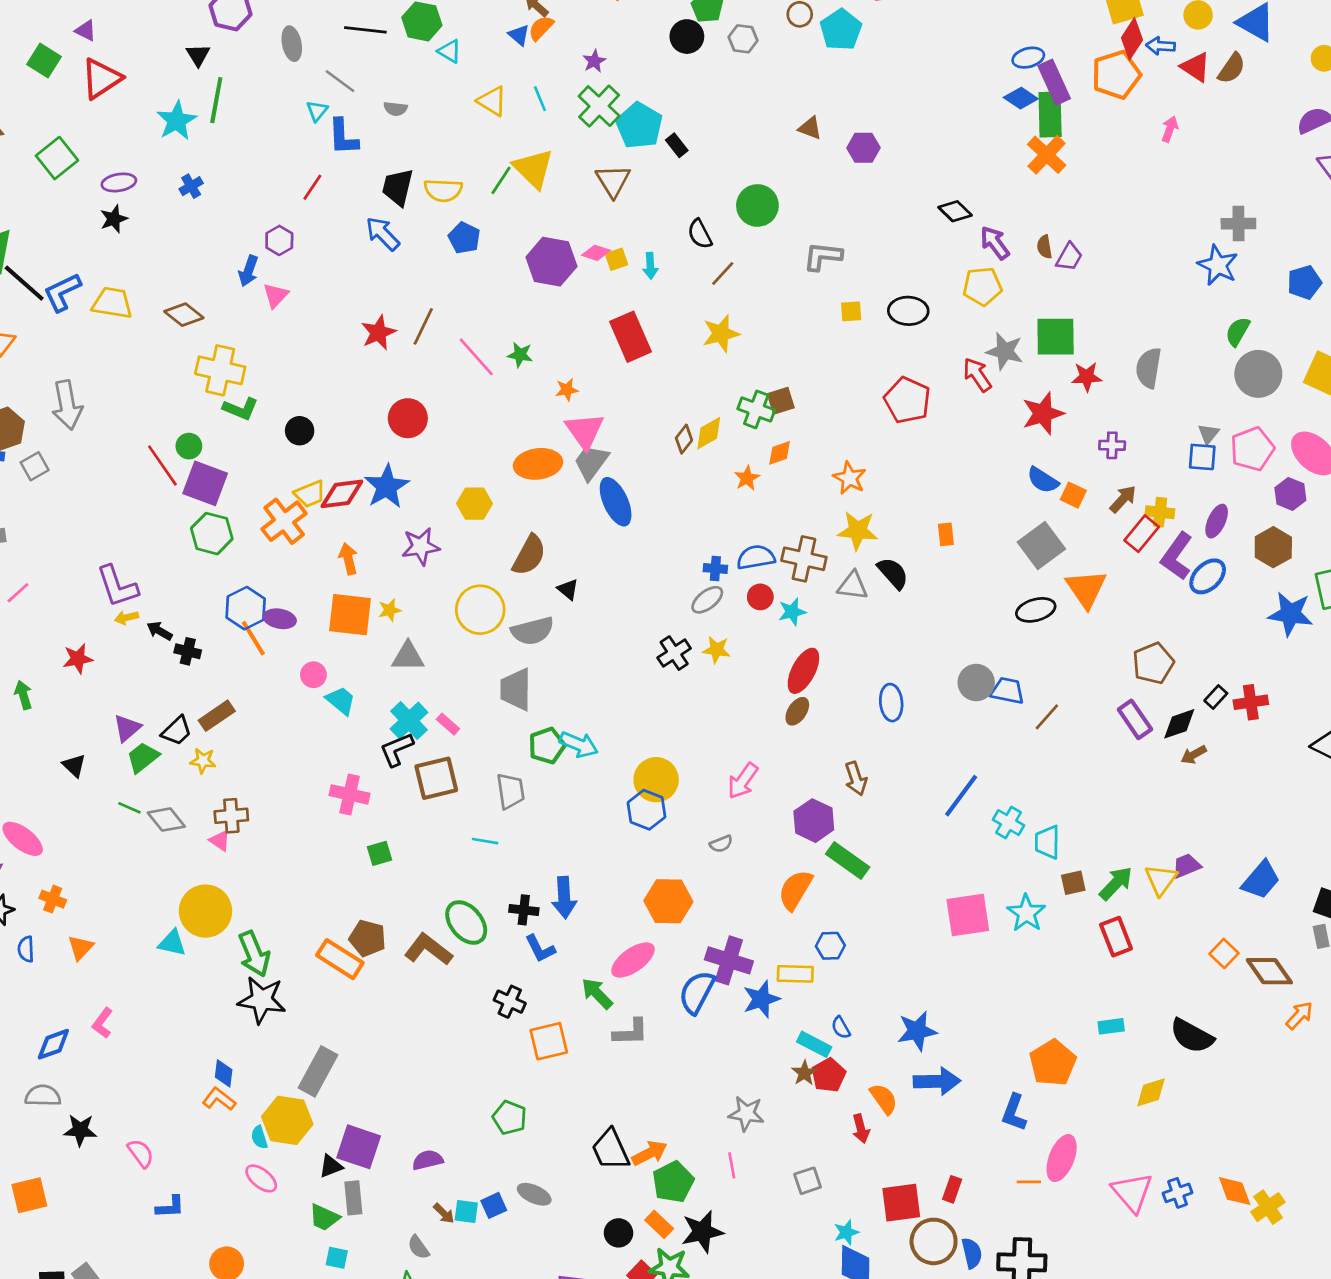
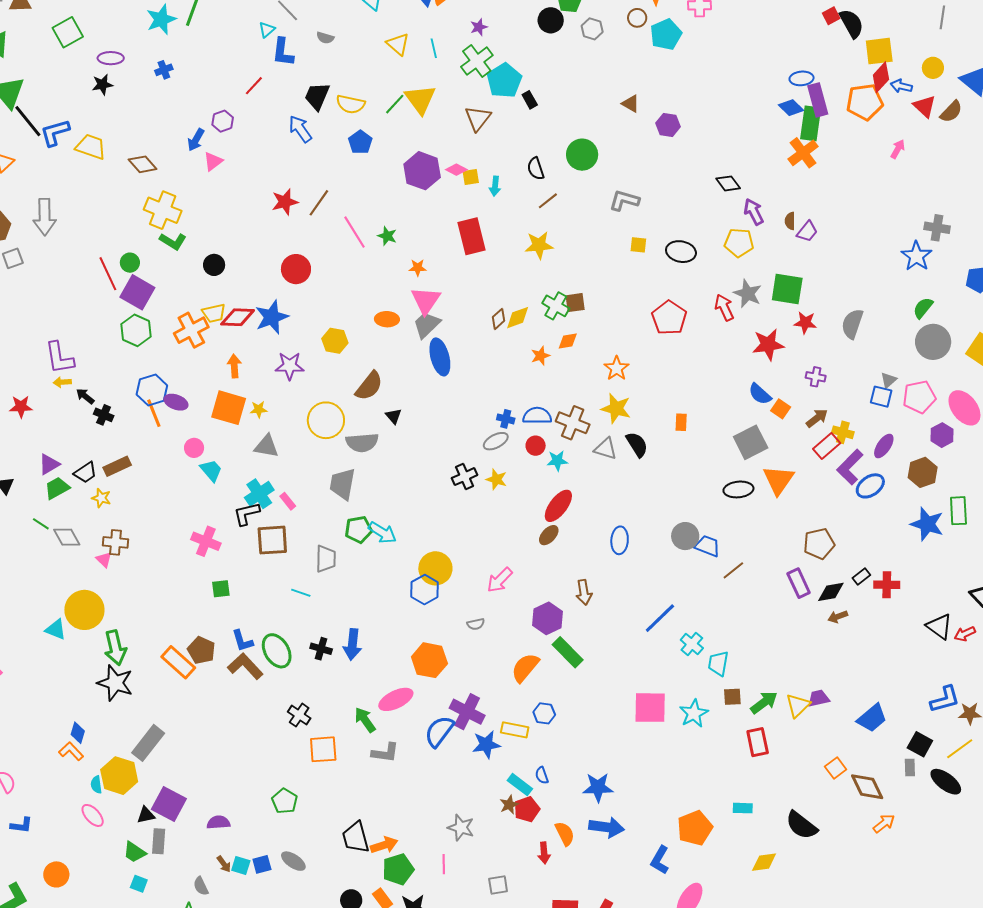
orange ellipse: (538, 464) -> (387, 319), size x0.7
blue L-shape: (540, 949) -> (242, 641), moved

